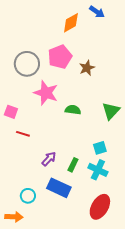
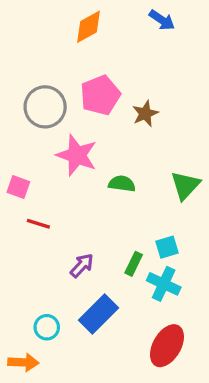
orange diamond: (71, 23) -> (89, 27), moved
green rectangle: (73, 165) -> (134, 264), moved
blue rectangle: (59, 188) -> (99, 314), turned -70

